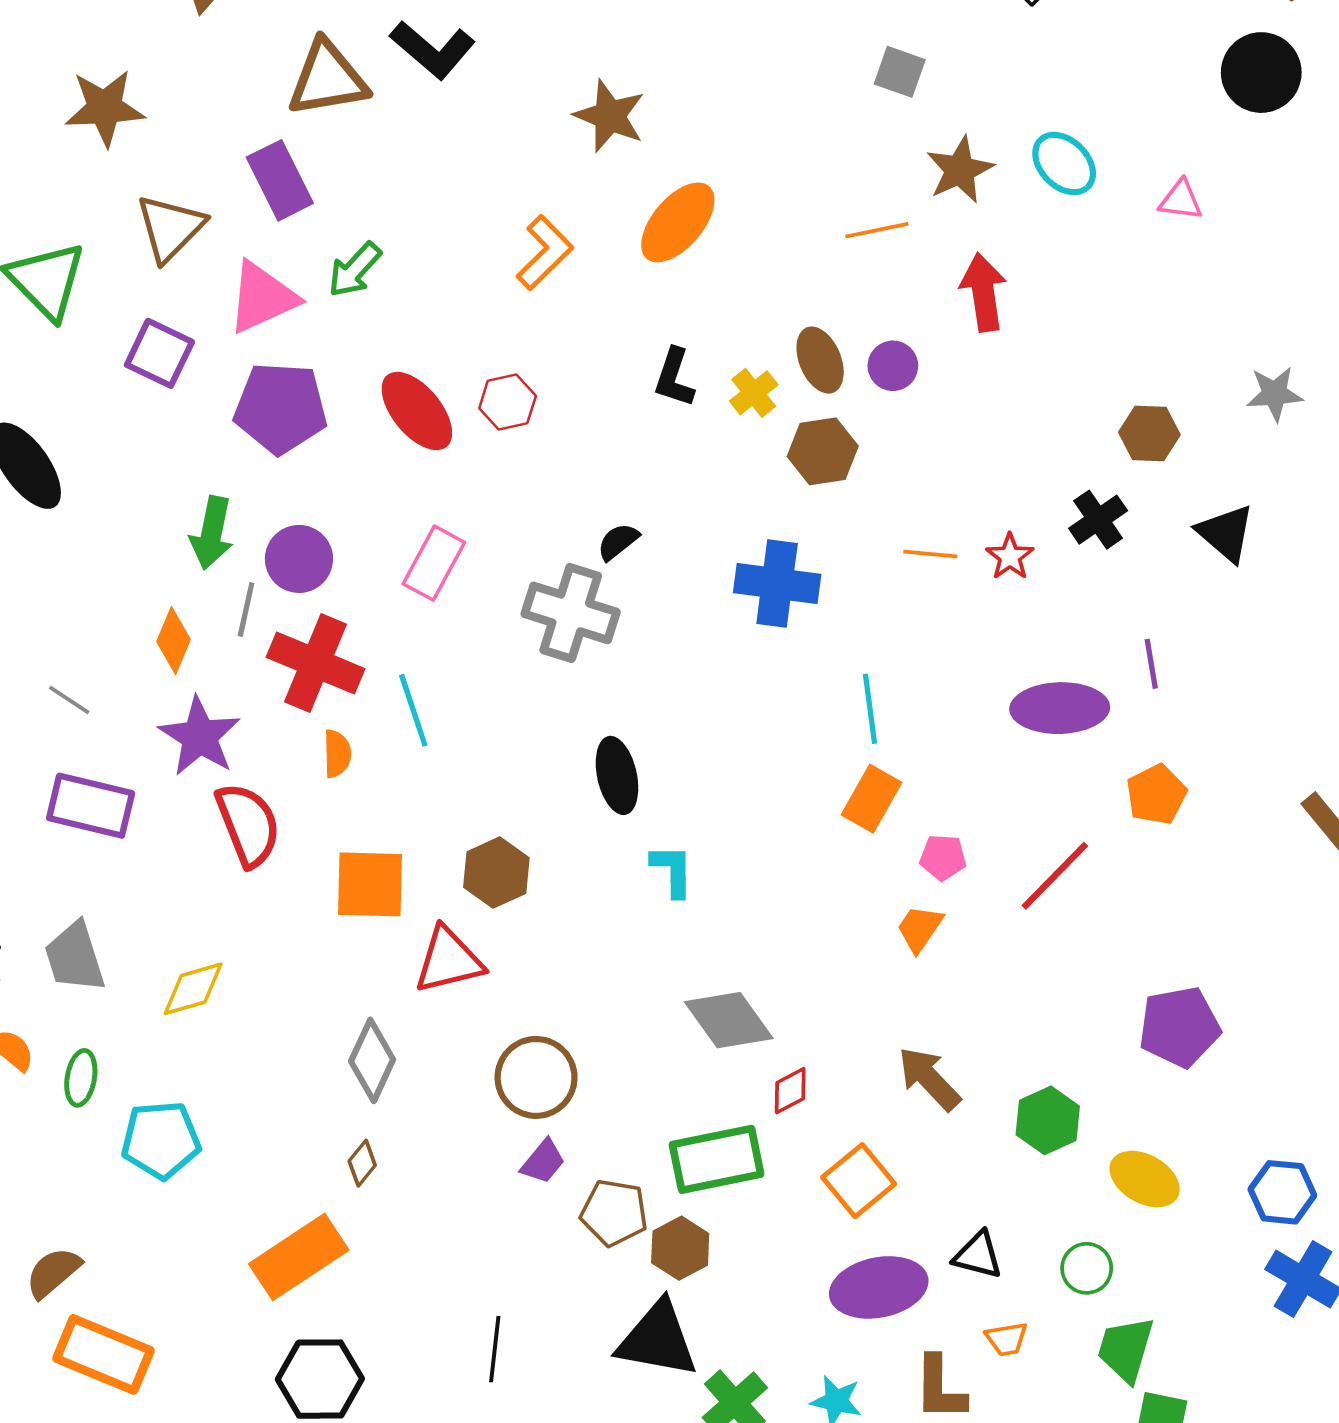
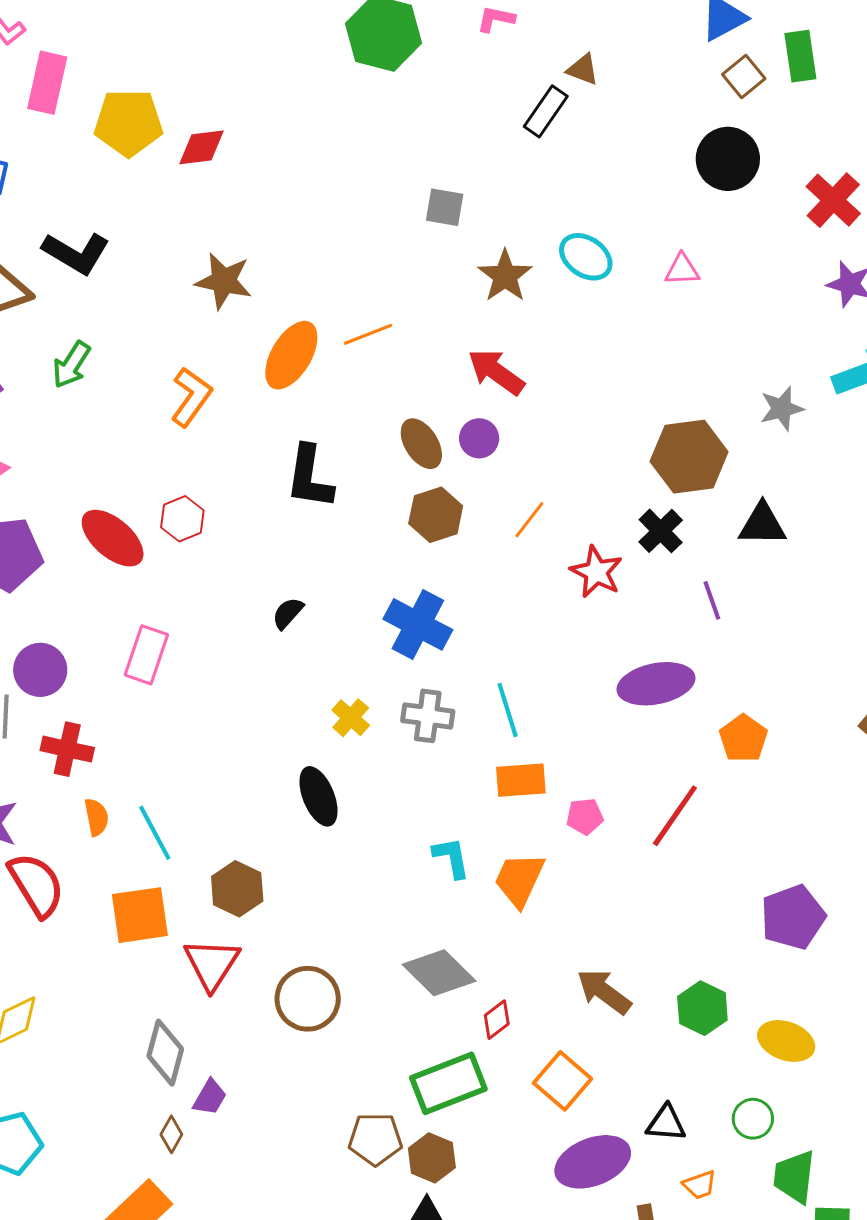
orange line: (877, 230) -> (368, 334), moved
green arrow: (355, 270) -> (71, 365), moved
red arrow: (983, 292) -> (496, 372), moved, turned -36
black L-shape: (674, 378) -> (310, 477), size x1.4
yellow cross: (754, 393) -> (351, 718), moved
brown hexagon: (1149, 433) -> (689, 457), size x1.6
black triangle: (1226, 533) -> (762, 524), turned -30
orange line: (930, 554) -> (529, 520), moved, turned -48
red star: (1010, 557) -> (596, 572), size x1.4
blue cross: (777, 584) -> (418, 624), turned 30
gray cross: (571, 613) -> (428, 716), moved, size x0.7
red cross: (315, 663) -> (67, 749), size x0.7
purple line: (1151, 664) -> (712, 600), moved
cyan line: (413, 710) -> (155, 833), moved
orange rectangle: (871, 799) -> (521, 780), turned 66
cyan L-shape: (672, 871) -> (451, 858), moved
orange trapezoid: (920, 929) -> (519, 880), moved, size x1.4
red triangle: (449, 960) -> (212, 964), turned -34
brown circle: (536, 1077) -> (308, 999), moved
purple trapezoid: (543, 1162) -> (210, 1097), moved

